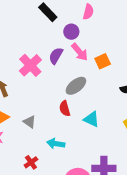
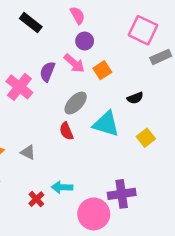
pink semicircle: (88, 12) -> (77, 15), turned -35
purple circle: (71, 32) -> (85, 41), moved
cyan triangle: (91, 119) -> (106, 124), moved, size x1.4
cyan arrow: (56, 144) -> (62, 187), moved

